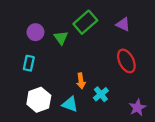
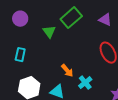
purple circle: (35, 32) -> (20, 19), moved
orange arrow: (81, 81) -> (67, 71), turned -32

